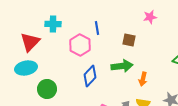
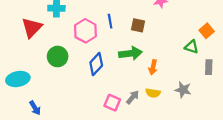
blue line: (97, 28) -> (110, 21), moved
cyan ellipse: (26, 68) -> (18, 79), moved
green circle: (47, 89) -> (58, 57), moved

